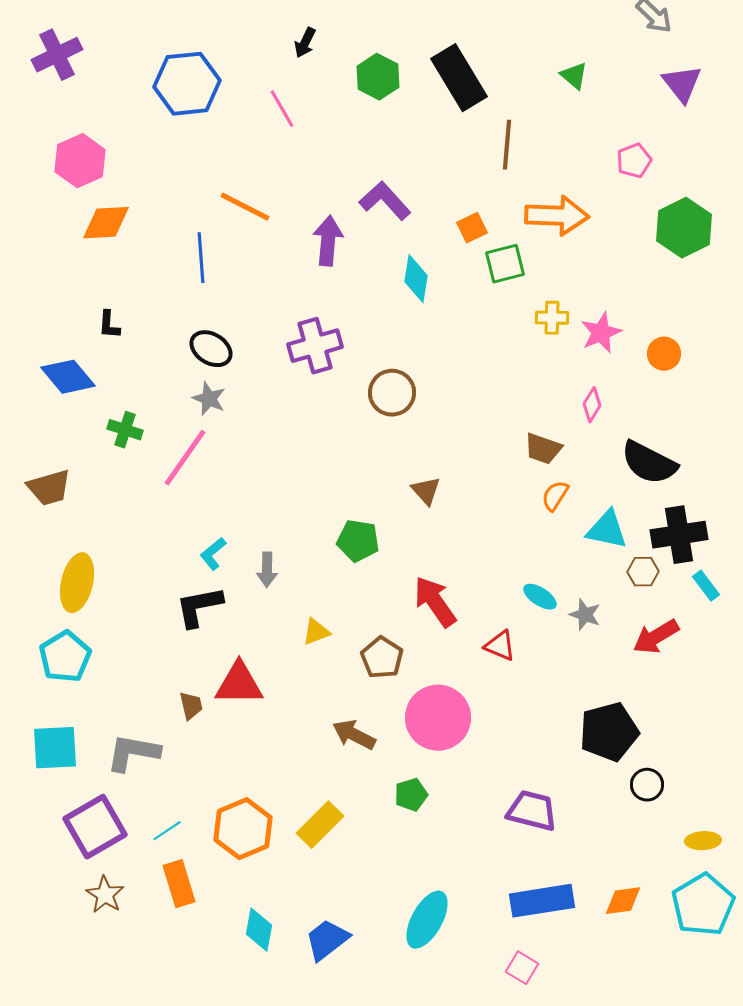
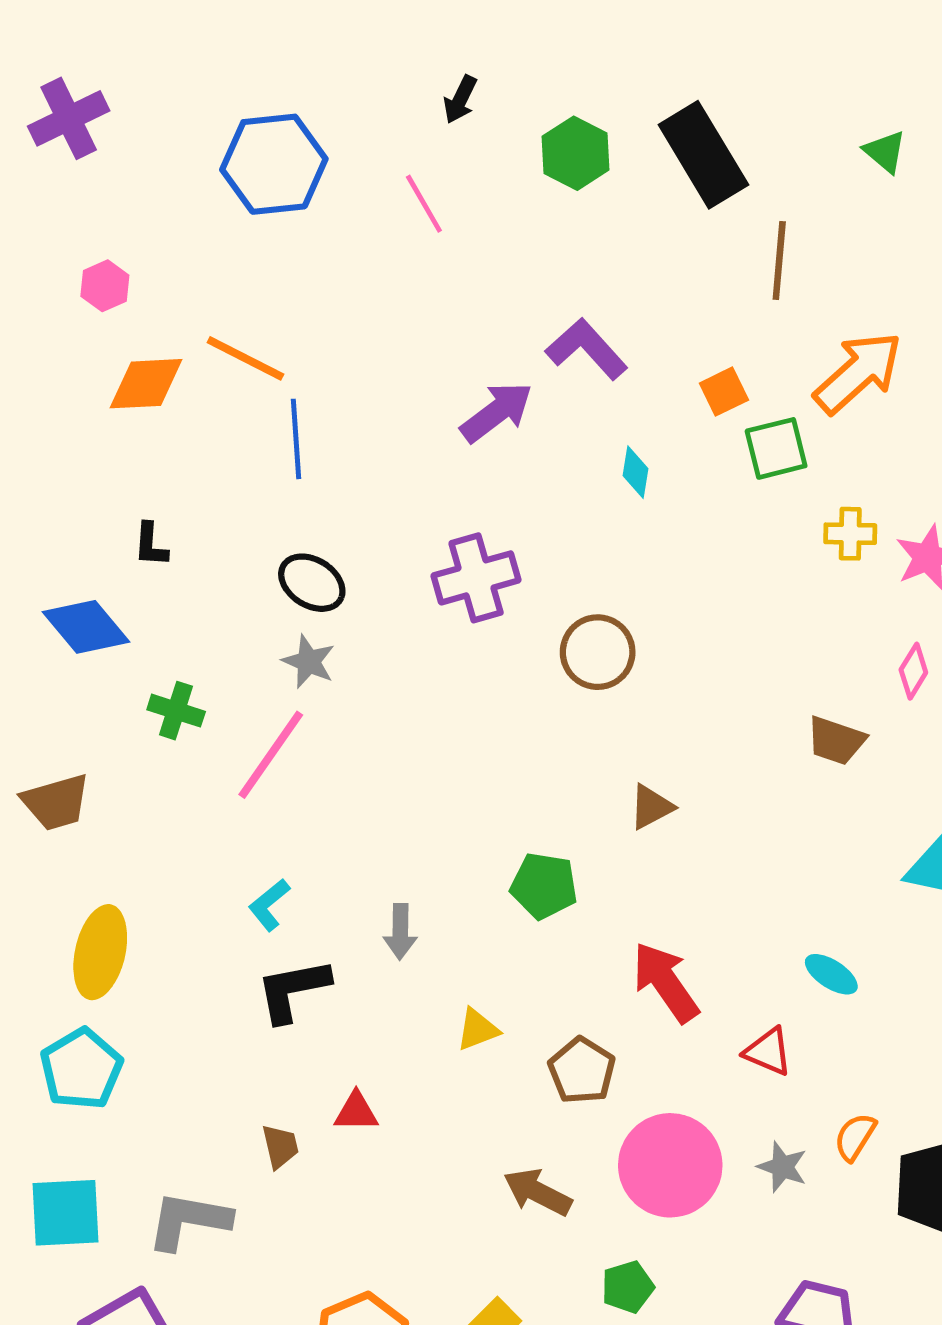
pink hexagon: (80, 161) -> (105, 286), size x0.6
orange line: (245, 207) -> (245, 358), moved
orange arrow: (557, 216) -> (858, 373), turned -44
purple arrow: (328, 241) -> (497, 412), turned 48
cyan diamond: (416, 279) -> (636, 472), size x0.7
brown triangle: (426, 491) -> (651, 807), turned 44
orange semicircle: (555, 496) -> (855, 1137), moved
cyan L-shape: (213, 554) -> (269, 905), moved
gray star: (585, 615) -> (782, 1167), moved
red triangle: (239, 684) -> (356, 1112), size x0.6

